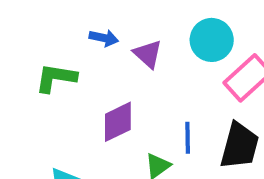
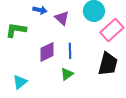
blue line: (188, 138) -> (70, 51), moved

